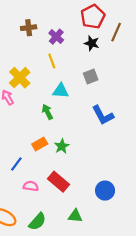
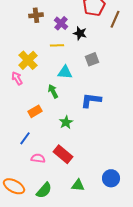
black star: (92, 43) -> (80, 33), moved
yellow line: (52, 61) -> (57, 45), turned -72
blue L-shape: (103, 115) -> (91, 100), moved, turned 125
orange rectangle: (40, 144) -> (35, 111), moved
blue circle: (105, 191) -> (111, 178), moved

